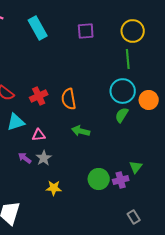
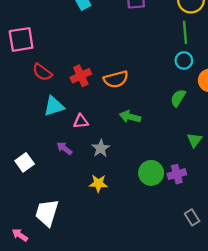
cyan circle: (123, 91) -> (184, 60), moved, size x0.6
orange semicircle: (69, 99) -> (116, 79), turned -95
gray star: (44, 158) -> (101, 148), moved
green triangle: (136, 167) -> (194, 140), moved

